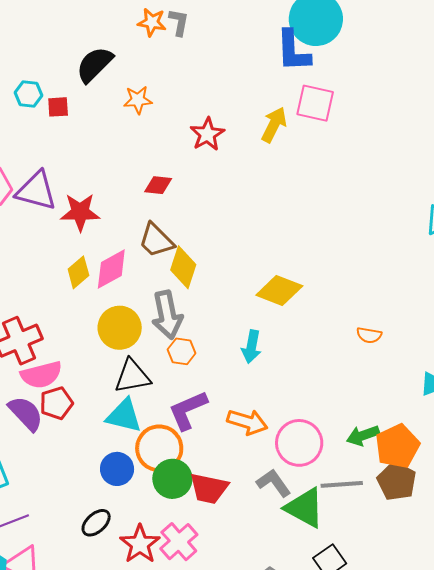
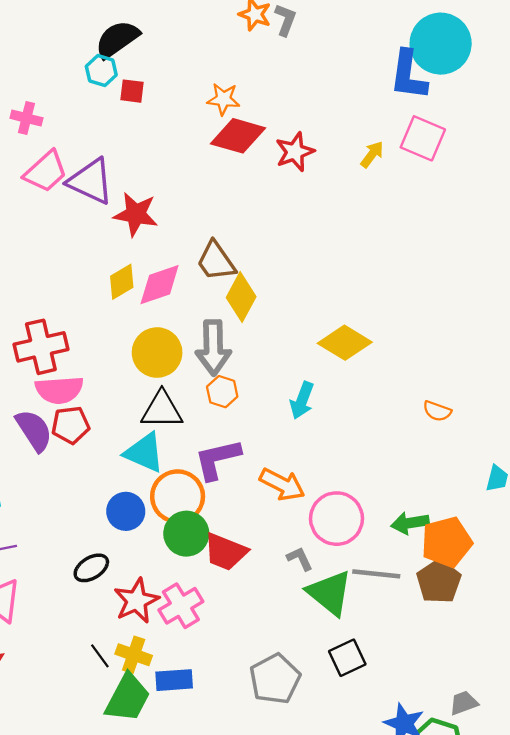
black semicircle: (94, 65) -> (117, 39), moved
yellow arrow: (274, 125) -> (372, 154), size x0.7
red diamond: (158, 185) -> (238, 136), moved, size x1.6
gray L-shape: (274, 483) -> (300, 559), size x0.7

